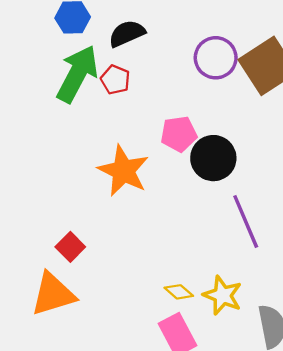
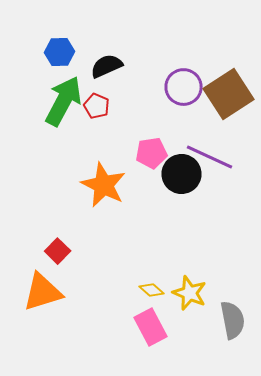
purple line: (246, 222) -> (210, 157), moved, turned -42

